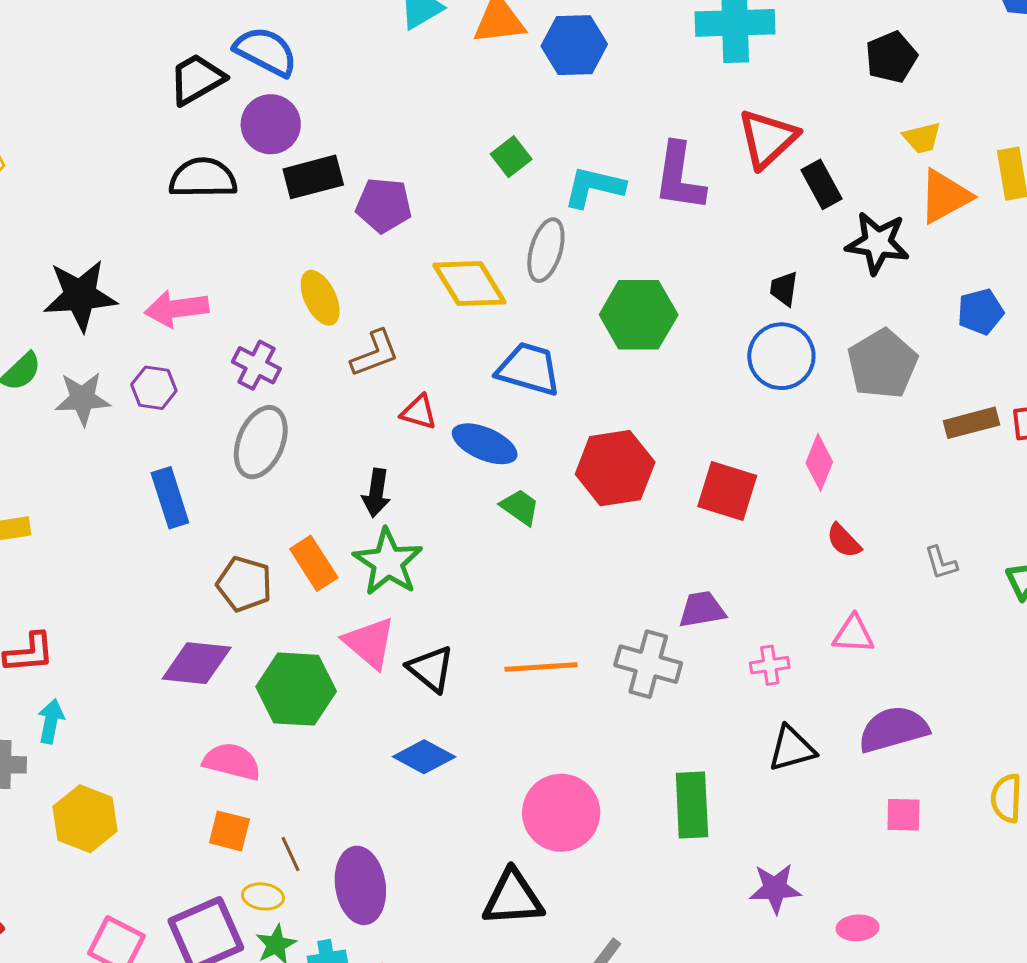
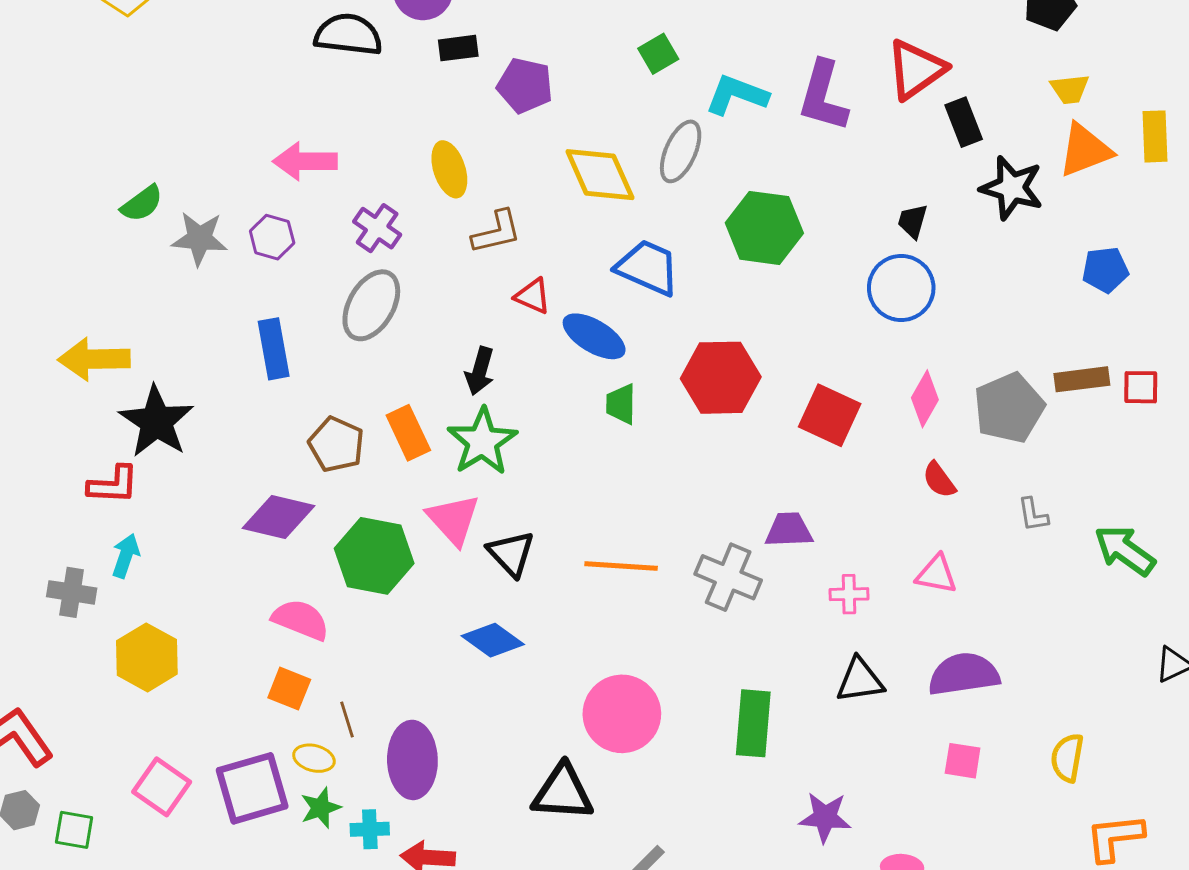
black rectangle: (313, 177) -> (458, 48), size x0.7
black star: (80, 295) -> (156, 422), moved, turned 30
gray pentagon: (882, 364) -> (1009, 408), moved
green trapezoid: (520, 507) -> (621, 404), turned -132

